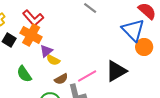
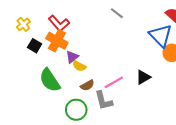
black triangle: (116, 71) -> (143, 77), size x0.7
green semicircle: (24, 74) -> (50, 80), size x1.4

